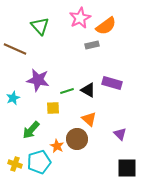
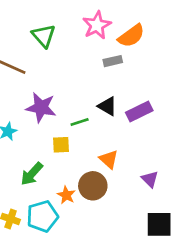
purple rectangle: (112, 83) -> (139, 111), turned -42
black triangle: (88, 90) -> (107, 106), moved

